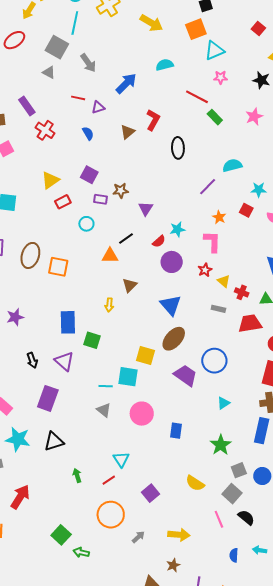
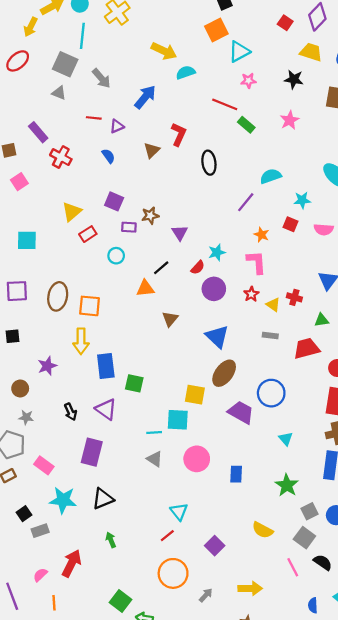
yellow arrow: (151, 23) -> (164, 51), moved
red cross: (242, 292) -> (294, 297), moved
yellow arrow: (109, 305) -> (81, 341), moved, size x1.6
cyan triangle: (224, 403) -> (286, 439), turned -32
green arrow: (77, 475) -> (111, 540), moved

